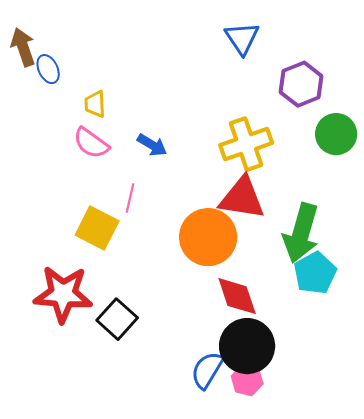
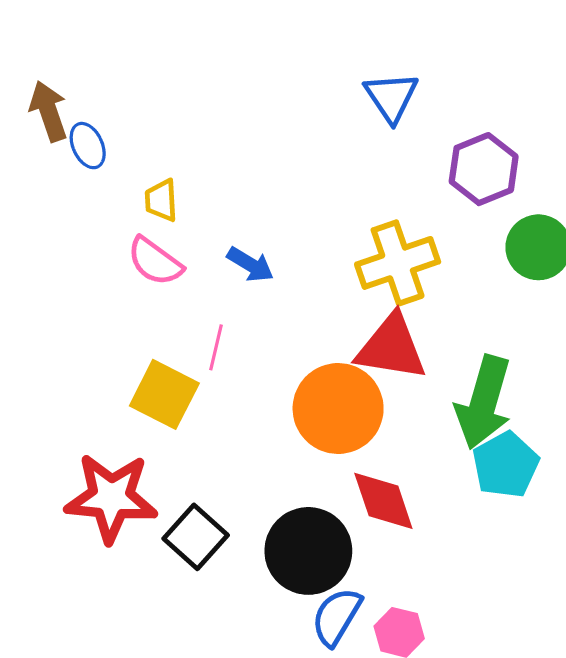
black circle: (247, 346) -> (308, 551), moved

